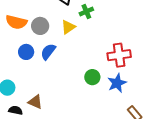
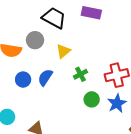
green cross: (86, 11) -> (80, 74), moved
gray circle: (40, 26) -> (35, 40), moved

